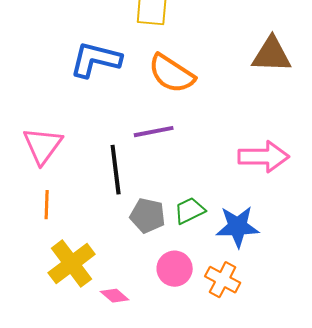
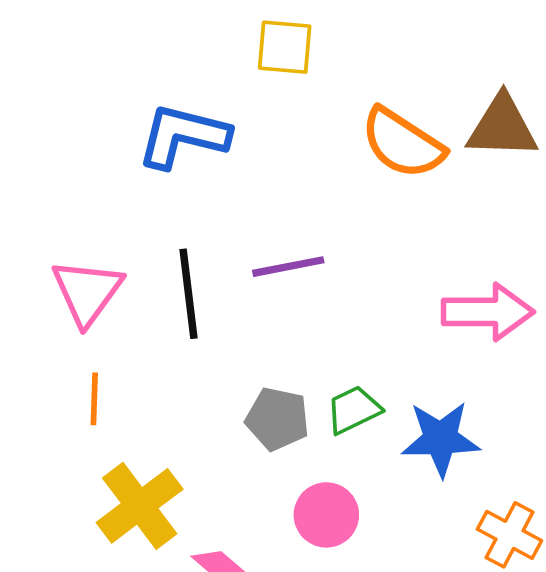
orange semicircle: (172, 74) -> (403, 143), moved
black line: (116, 170) -> (189, 294), moved
orange cross: (223, 280) -> (509, 535), moved

